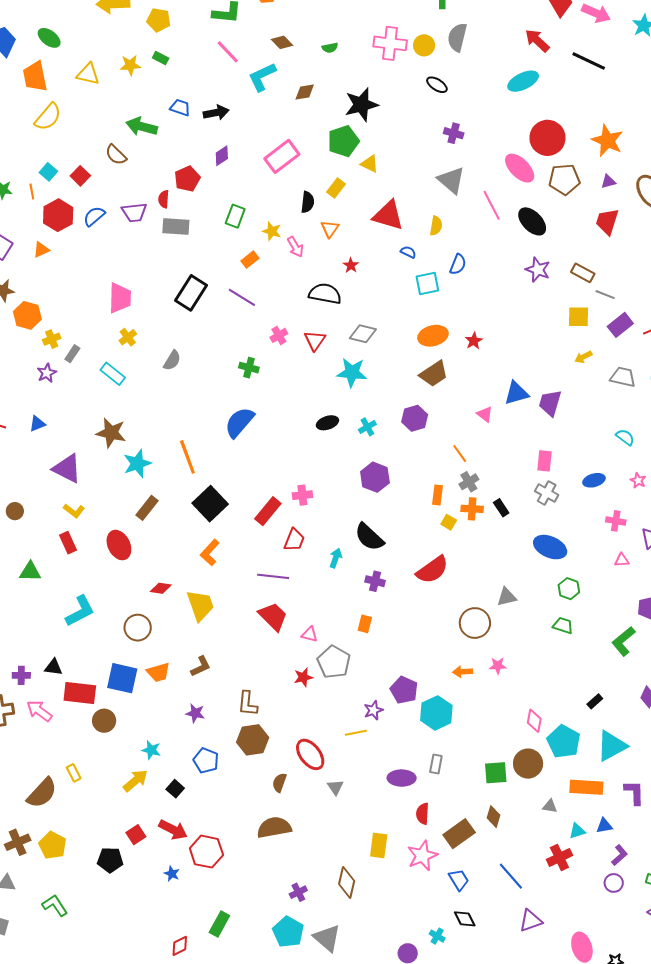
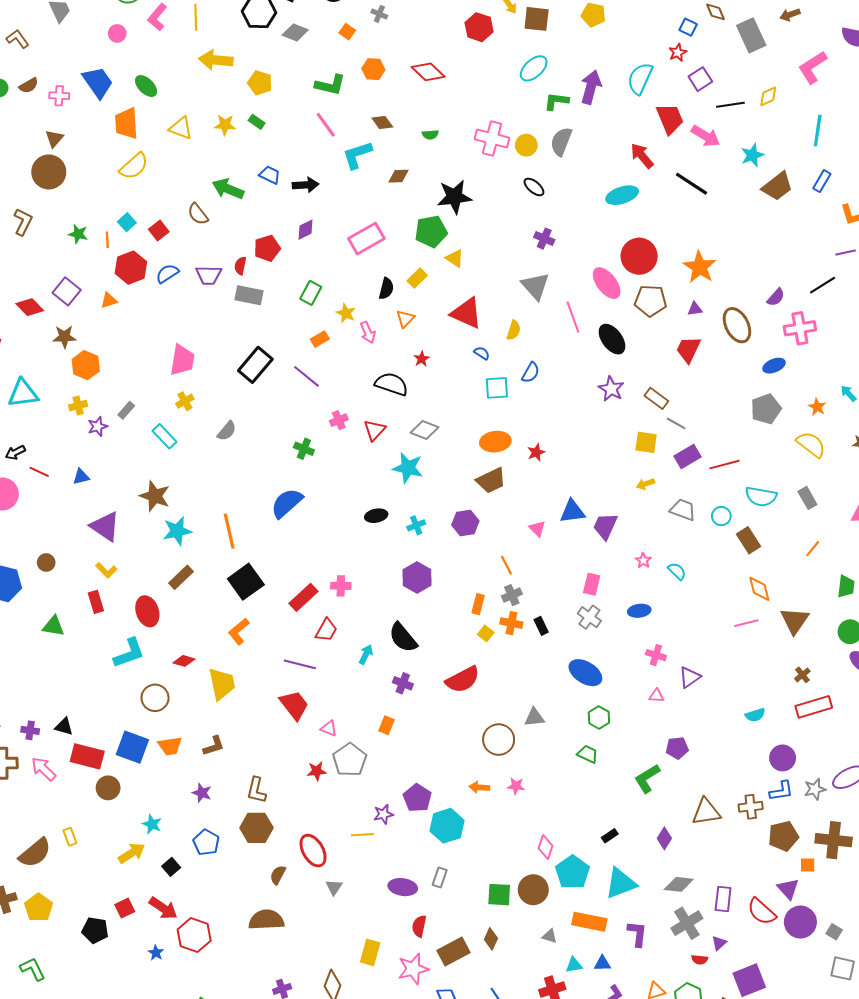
yellow cross: (52, 339) -> (78, 406), moved
pink star: (638, 481) -> (643, 560), moved
cyan L-shape: (80, 611) -> (129, 653), moved

